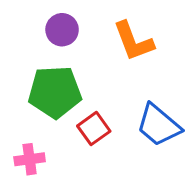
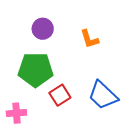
orange L-shape: (133, 41) -> (89, 39), size x0.7

